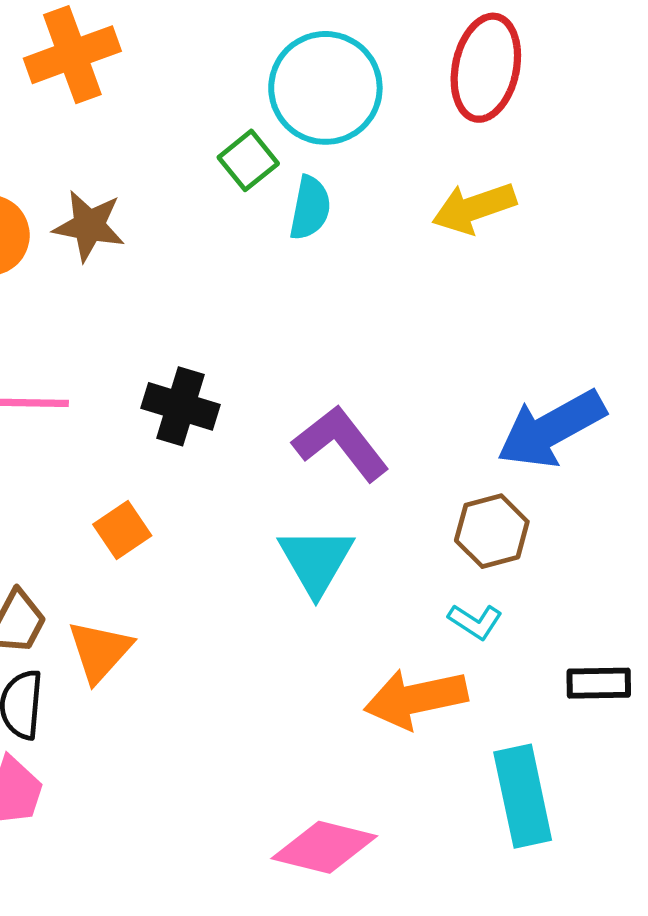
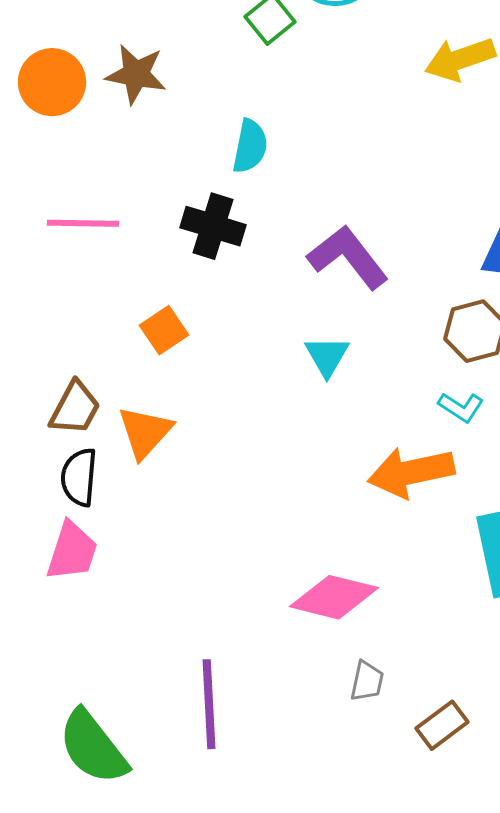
cyan semicircle: (310, 208) -> (250, 146), moved
cyan triangle: (316, 561) -> (327, 356), size x0.7

